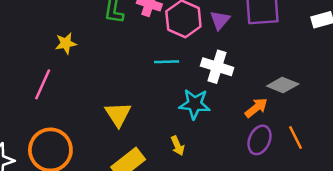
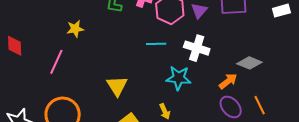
purple ellipse: (259, 140) -> (231, 107), turned -65

